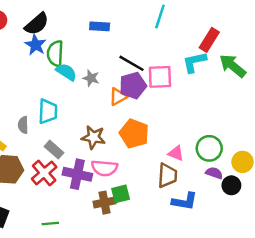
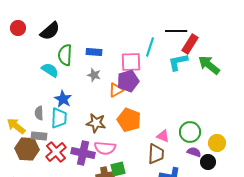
cyan line: (160, 17) -> (150, 47), moved
blue rectangle: (100, 26) -> (94, 52), moved
blue star: (35, 45) -> (63, 99), moved
black line: (132, 63) -> (176, 31), moved, turned -30
cyan semicircle: (66, 72) -> (50, 70), moved
pink square: (160, 77) -> (131, 62), moved
cyan trapezoid: (48, 111) -> (59, 118), moved
gray rectangle: (54, 150) -> (39, 136), moved, turned -35

